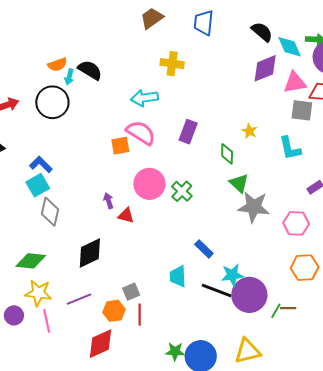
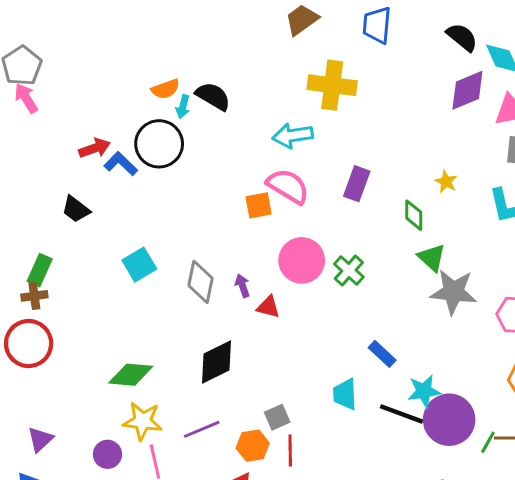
yellow cross: (172, 64) -> (332, 85), size x1.4
blue L-shape: (41, 164) -> (121, 164), moved
gray diamond: (50, 212) -> (200, 282), moved

